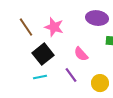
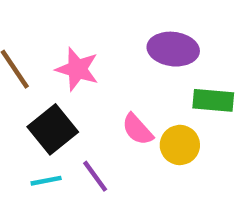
purple line: (71, 75) -> (95, 176), moved
yellow circle: (100, 83) -> (180, 145), moved

